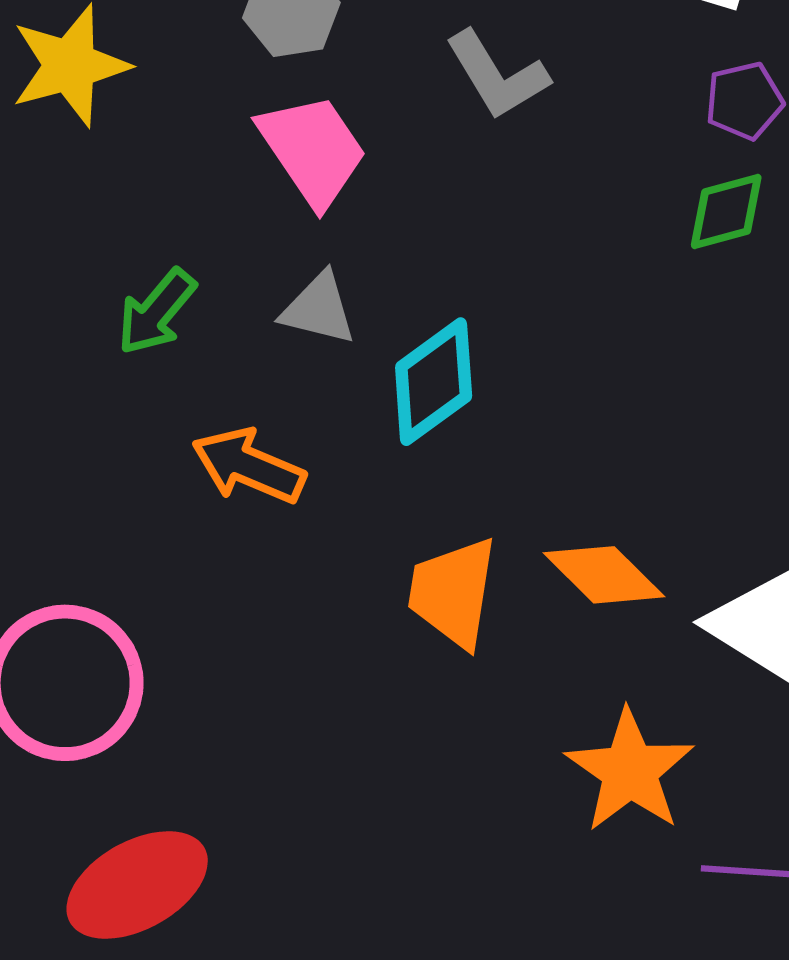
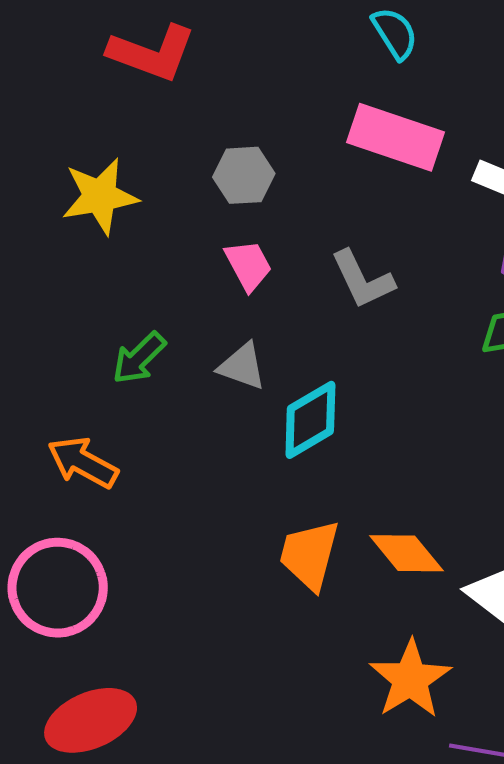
gray L-shape: (497, 75) -> (362, 279), moved
pink trapezoid: (313, 150) -> (248, 265), size x0.7
orange arrow: (249, 466) -> (83, 462), moved

